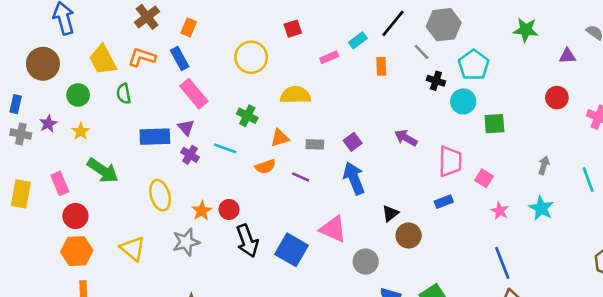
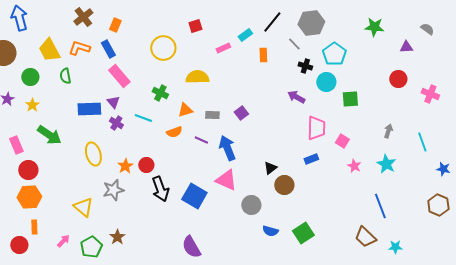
purple arrow: (406, 138) -> (296, 97), moved
blue arrow: (354, 178) -> (227, 148), moved
yellow triangle: (133, 249) -> (83, 207), moved
blue line: (502, 263) -> (380, 206), moved

